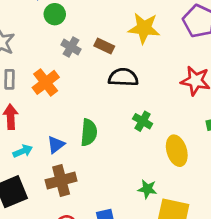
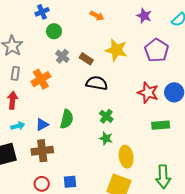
yellow ellipse: (177, 151) -> (126, 157), moved
green star: (147, 189) -> (106, 138), moved

